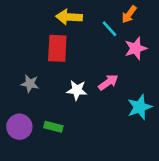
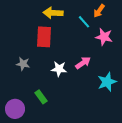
pink star: (136, 48) -> (104, 37), turned 30
purple circle: (19, 127) -> (15, 109), moved
green rectangle: (53, 127) -> (41, 97), turned 40

